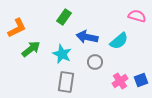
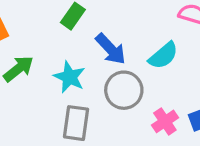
blue arrow: (87, 37) -> (111, 49), turned -145
gray circle: (95, 62) -> (124, 90), size x1.5

